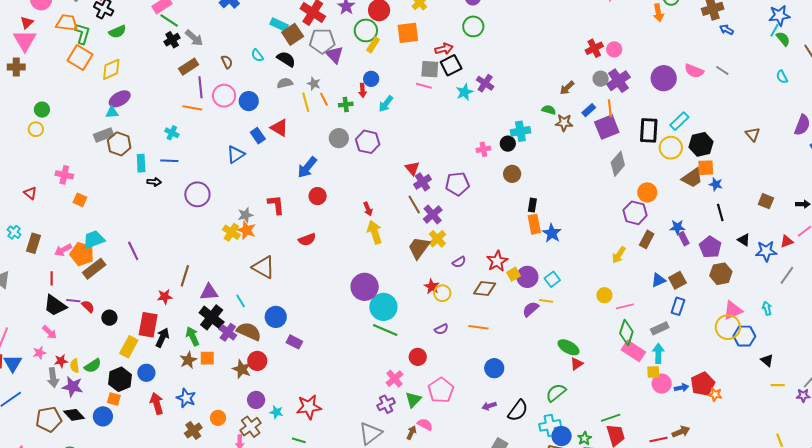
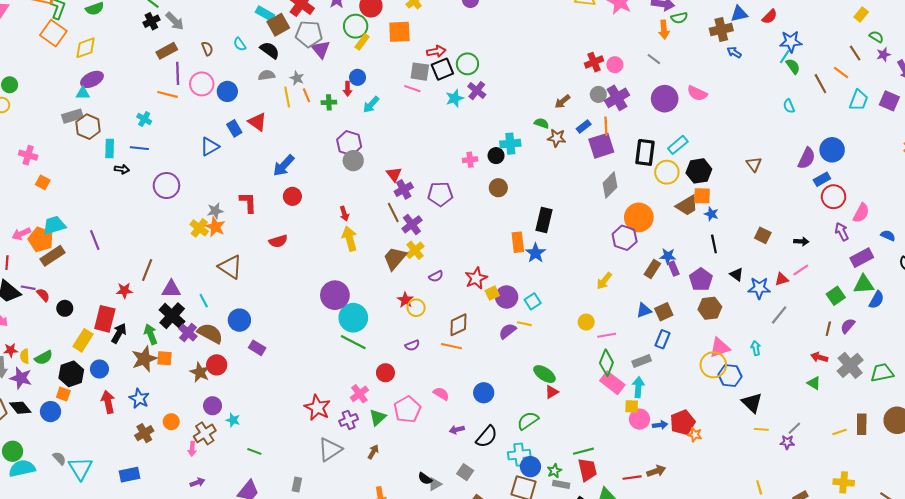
green circle: (473, 26) -> (467, 64), moved
gray line: (722, 70) -> (654, 59), moved
gray circle: (339, 138) -> (353, 161), moved
orange circle: (647, 192) -> (639, 217), size x1.4
black rectangle: (532, 205) -> (544, 220), moved, size x1.6
brown rectangle: (647, 239) -> (652, 269), moved
brown diamond: (485, 289) -> (458, 325), moved, turned -35
brown star: (188, 360) -> (144, 359), size x1.4
black triangle: (767, 360) -> (752, 403), size x1.5
blue circle: (494, 368) -> (484, 393), moved
red star: (309, 407) -> (317, 408), moved, turned 30
pink semicircle: (425, 424) -> (441, 394), moved

